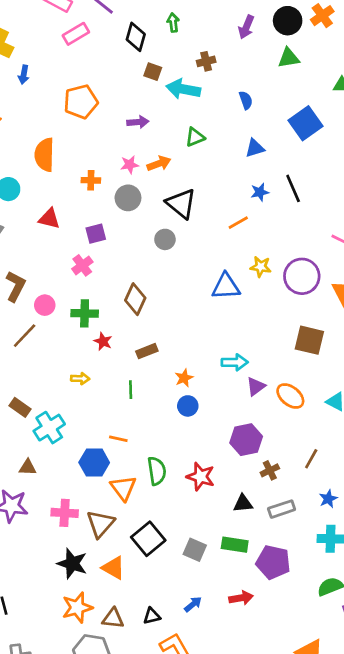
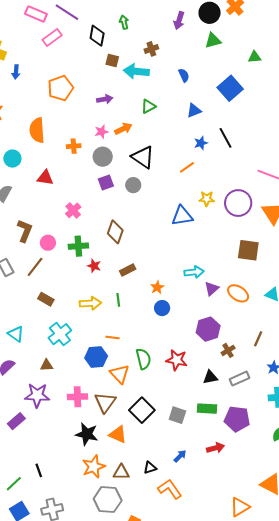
purple square: (96, 234) -> (106, 182), moved
yellow arrow: (80, 379) -> (90, 303), moved, size x1.5
brown rectangle: (20, 407) -> (46, 299), moved

